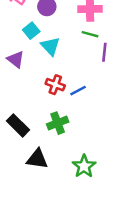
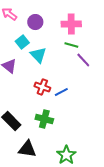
purple line: (104, 52) -> (83, 60), turned -49
green cross: (58, 123) -> (44, 119), turned 36

